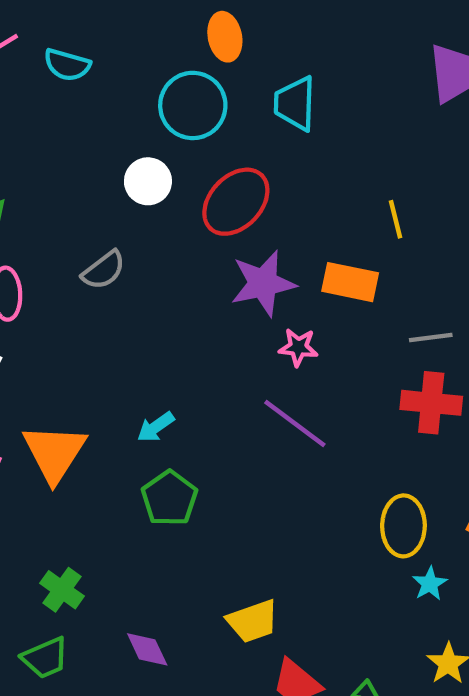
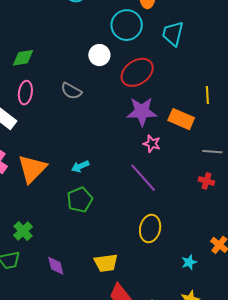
gray semicircle: (104, 270) -> (71, 91), turned 55
red cross: (431, 403) -> (206, 181), size x0.6
yellow ellipse: (403, 526) -> (150, 228), moved

